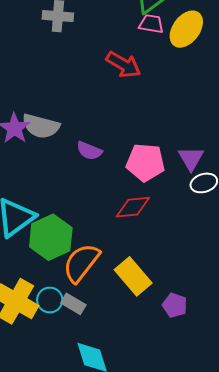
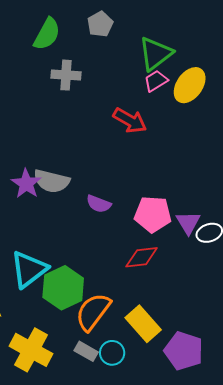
pink trapezoid: (151, 24) -> (156, 81), turned -40
purple triangle: (191, 158) -> (188, 223), moved
cyan circle: (50, 300) -> (112, 353), moved
purple pentagon: (175, 305) -> (184, 351), size x1.6

